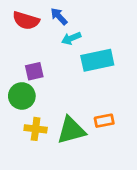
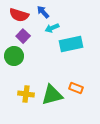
purple square: (34, 71) -> (23, 36), moved, turned -32
green circle: (22, 96) -> (14, 56), moved
orange rectangle: (104, 121) -> (76, 88), turned 32

